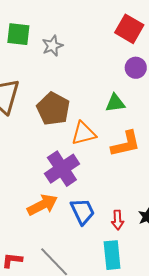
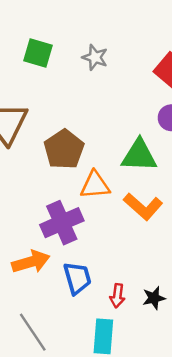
gray star: (52, 46) -> (95, 57), moved, turned 30
green triangle: (115, 103) -> (139, 156), size x1.5
orange L-shape: (126, 144) -> (143, 207), turned 44

